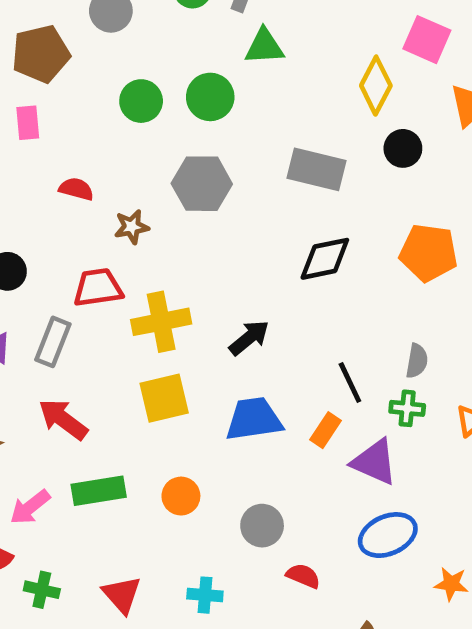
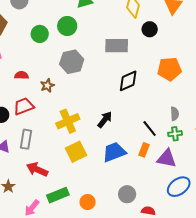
red trapezoid: (98, 288) -> (24, 106), moved
orange circle: (181, 496) -> (88, 202), moved

